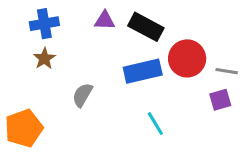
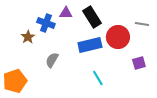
blue cross: (44, 24) -> (46, 23), moved, turned 30
black rectangle: (146, 27) -> (92, 17), turned 30
gray line: (227, 71) -> (142, 24), moved

